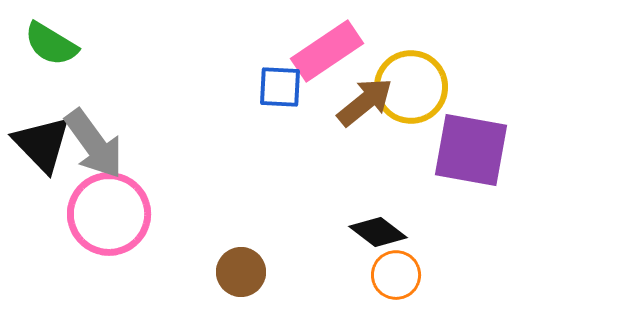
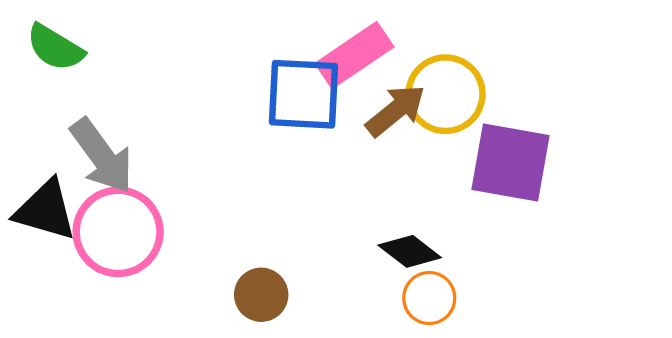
blue square: (280, 87) -> (303, 94), size x1.6
black triangle: (42, 144) -> (45, 210), moved, turned -30

